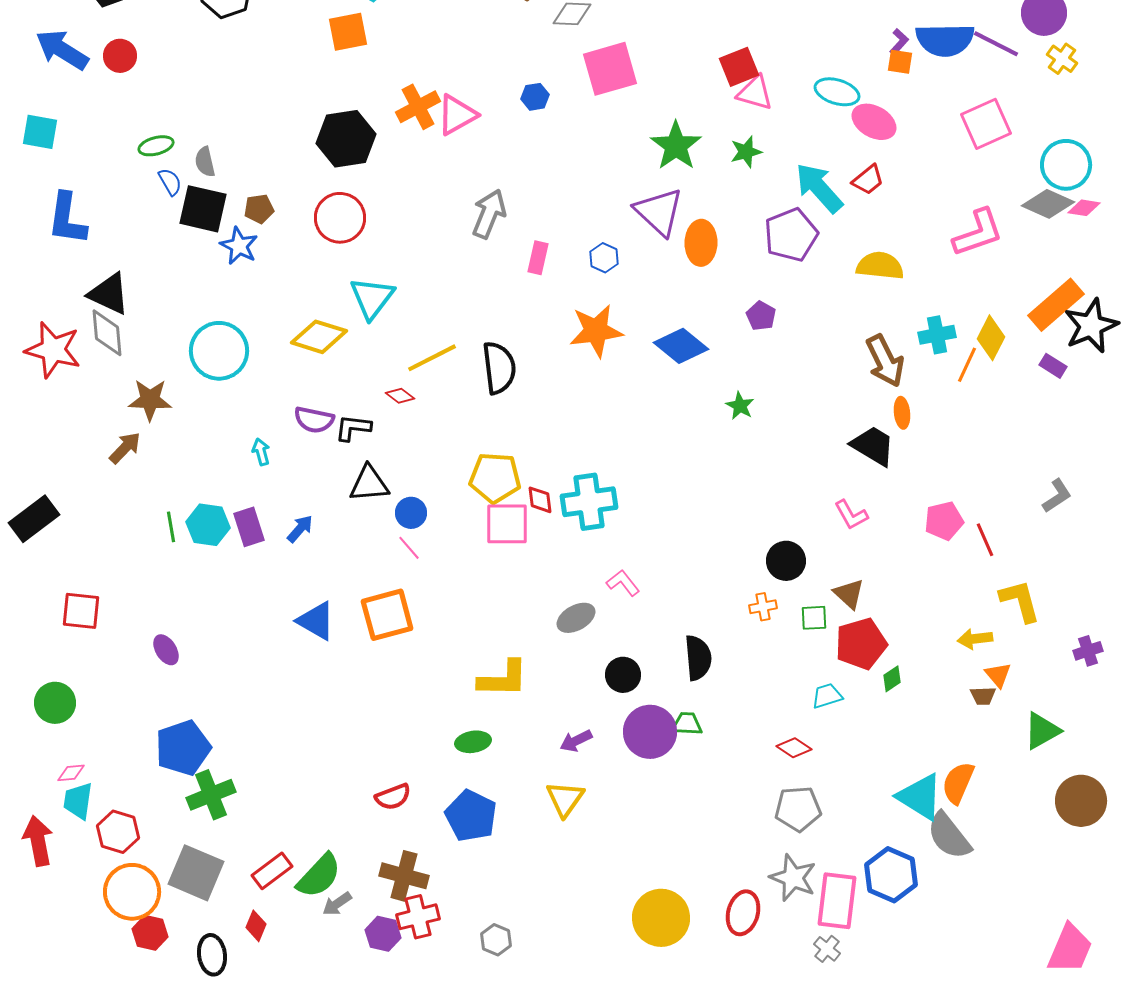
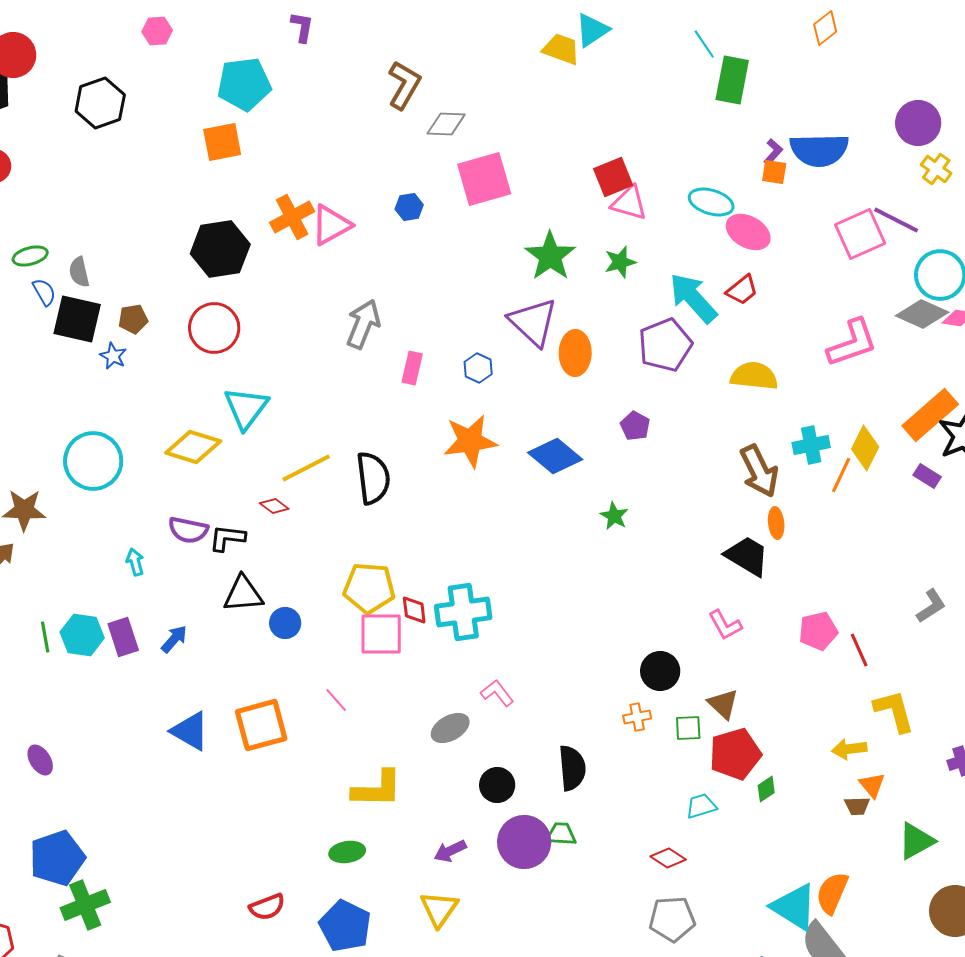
purple line: (996, 44) -> (896, 220), moved
blue star: (239, 246) -> (113, 356), size x0.7
pink line: (409, 548) -> (336, 700), moved

